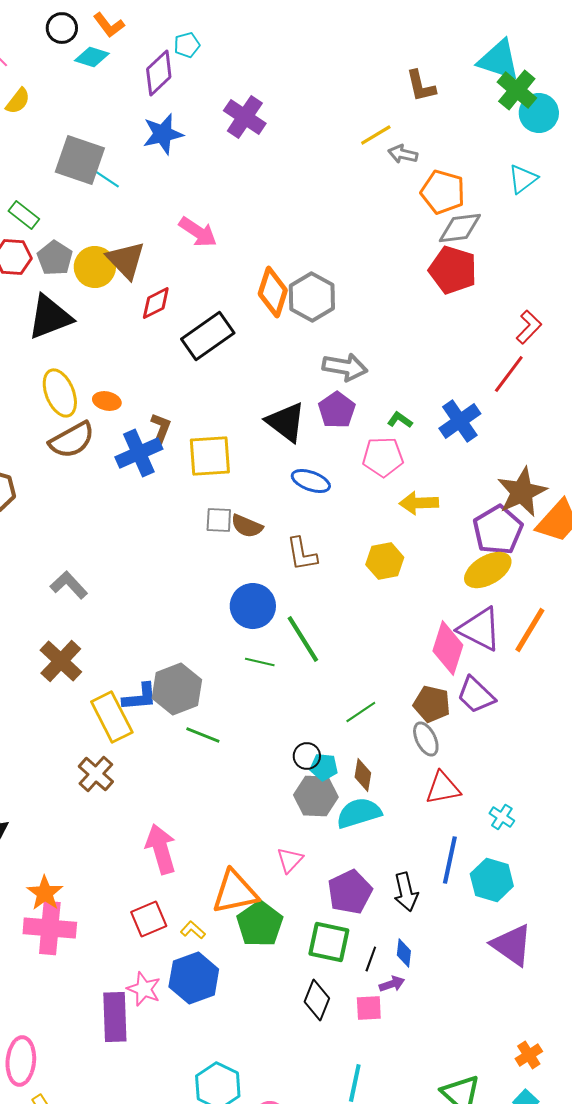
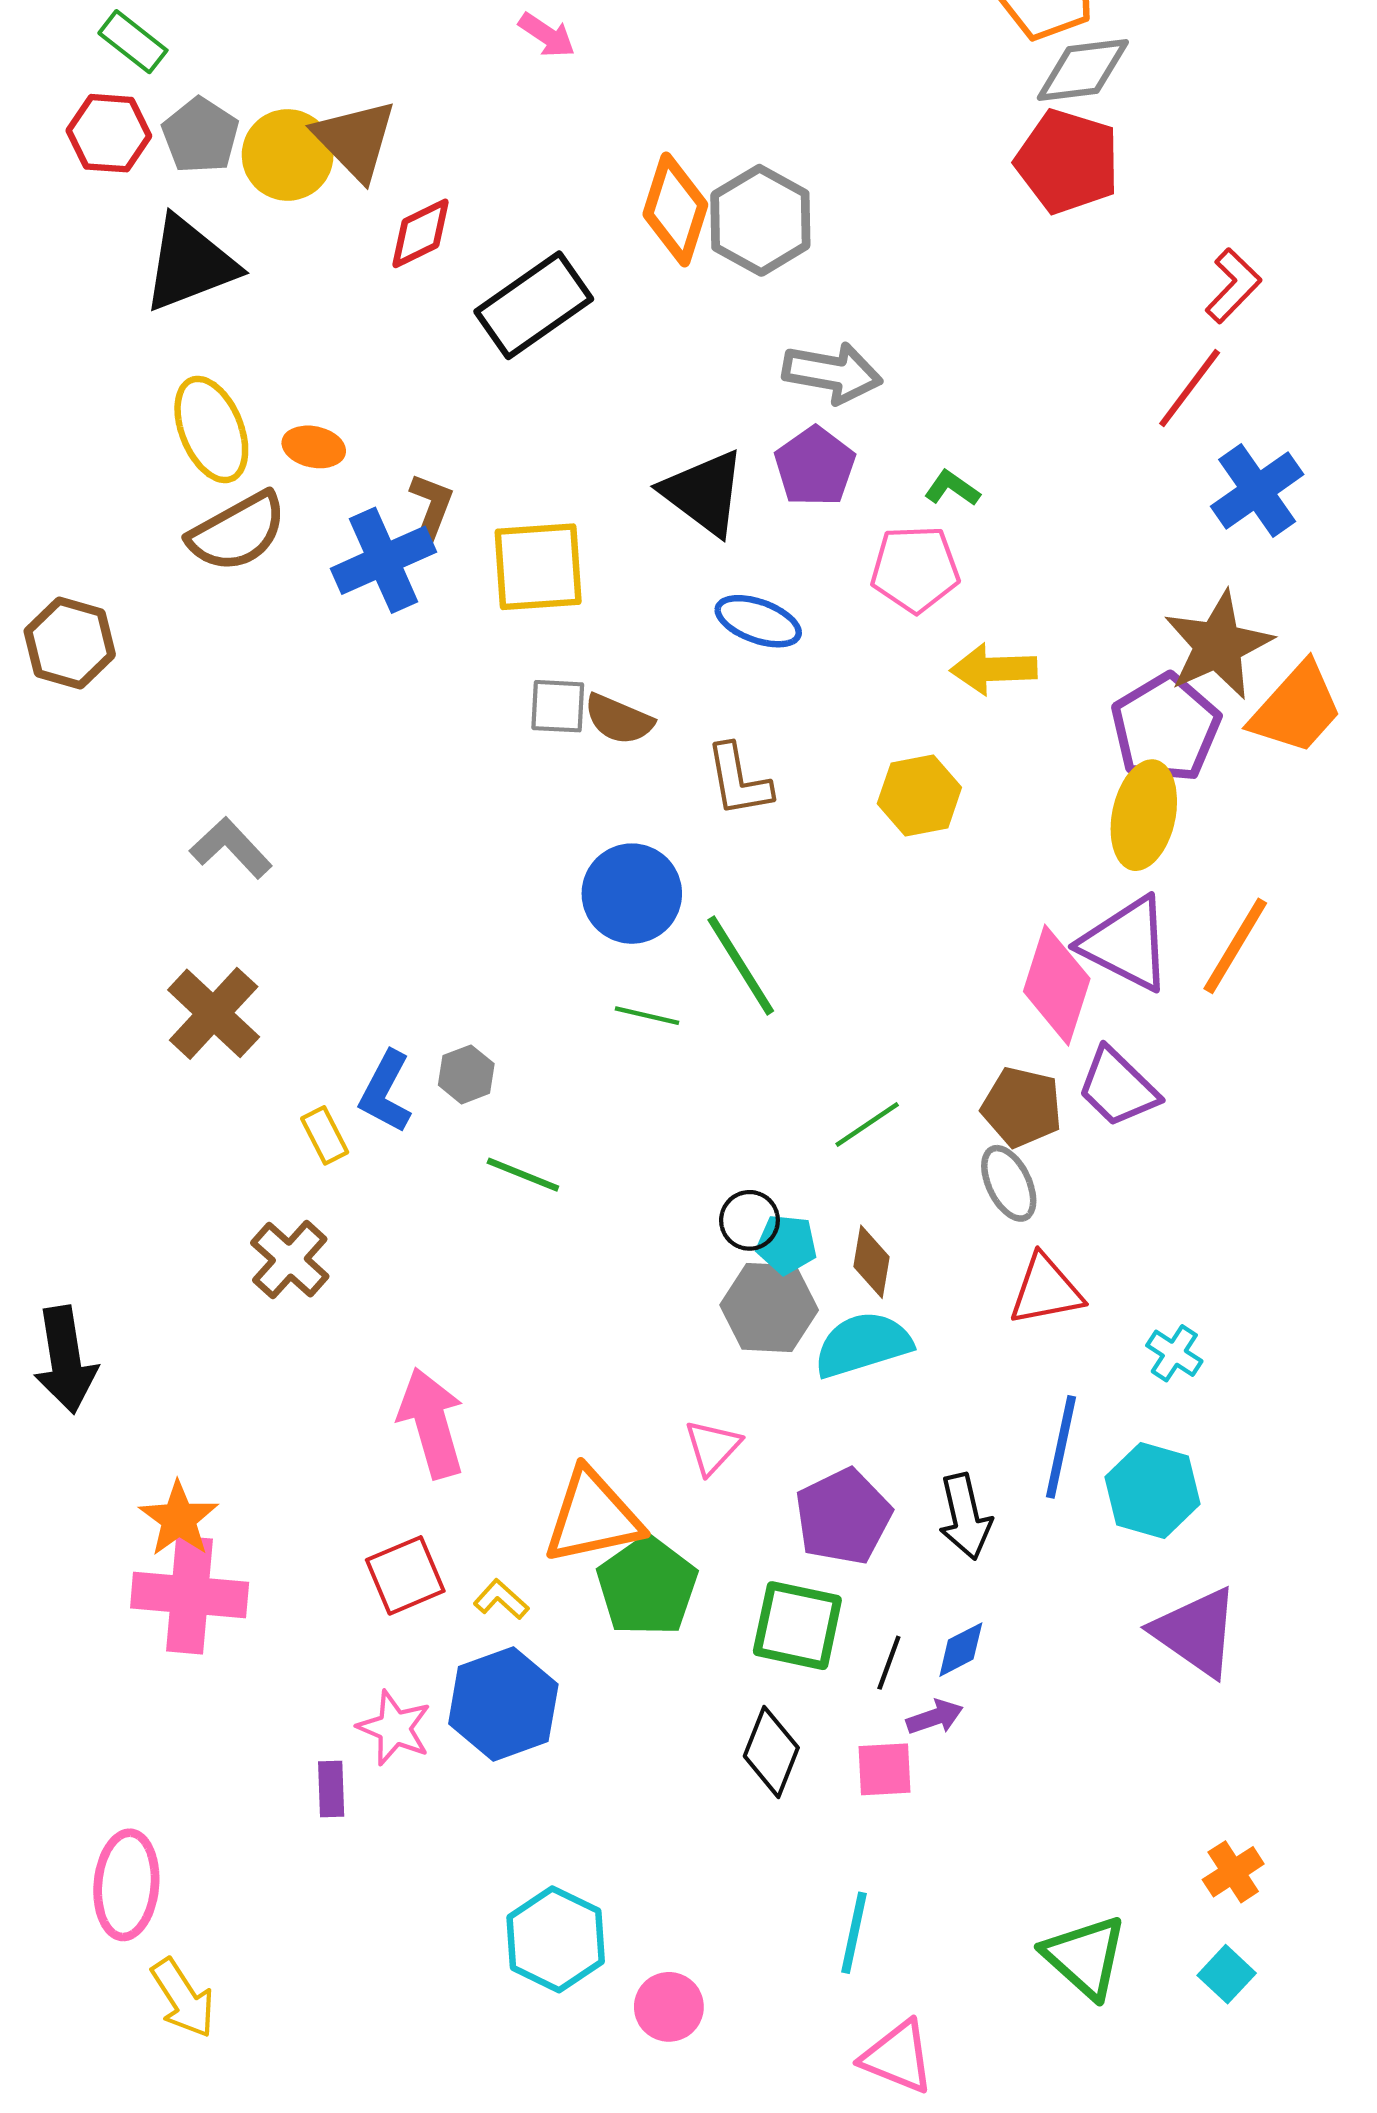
pink arrow: (198, 232) -> (547, 35), moved, size x0.7
blue cross: (460, 421) -> (1257, 490), moved
yellow ellipse: (488, 570) -> (1144, 815), turned -48
gray hexagon: (177, 689) -> (466, 1074), size x0.5
blue L-shape: (140, 697) -> (386, 1092), turned 123
yellow rectangle: (112, 717) -> (325, 1135), size x0.5
blue diamond: (404, 953) -> (961, 1650), turned 56
purple rectangle: (115, 1017) -> (331, 1789), size x0.5

